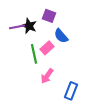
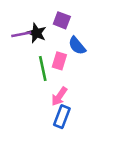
pink rectangle: (47, 48) -> (59, 61), turned -32
blue rectangle: (71, 91) -> (62, 117), moved

